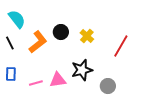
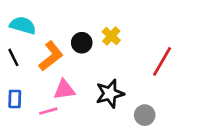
cyan semicircle: (17, 19) -> (23, 25), turned -36
yellow cross: (87, 36) -> (111, 36), moved
pink triangle: (58, 80) -> (64, 90), moved

